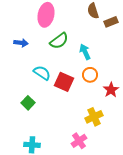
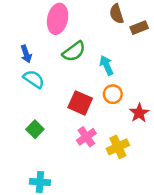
blue arrow: (21, 43) -> (26, 54), turned 64
cyan semicircle: (42, 73) -> (34, 79), moved
pink cross: (79, 141) -> (86, 137), moved

